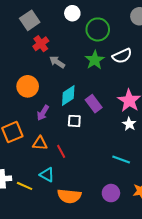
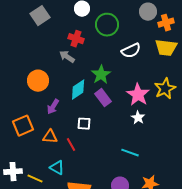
red cross: (41, 44) -> (76, 39), moved, turned -35
green star: (95, 60) -> (101, 75), moved
white square: (74, 121) -> (84, 124), moved

